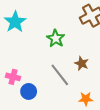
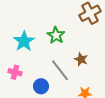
cyan star: (15, 22) -> (24, 41), moved
blue circle: (29, 91) -> (41, 86), moved

